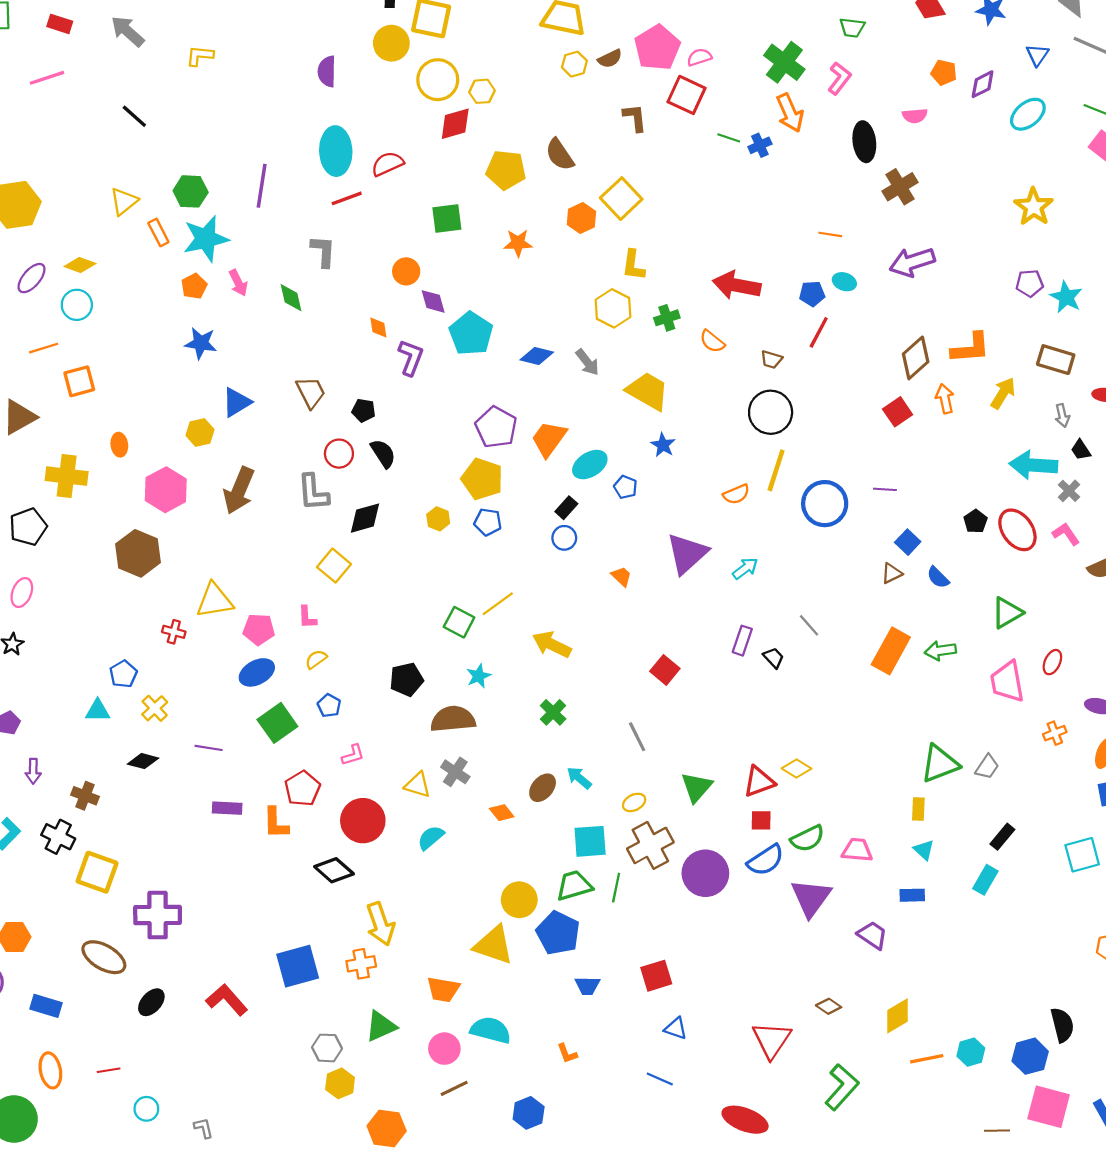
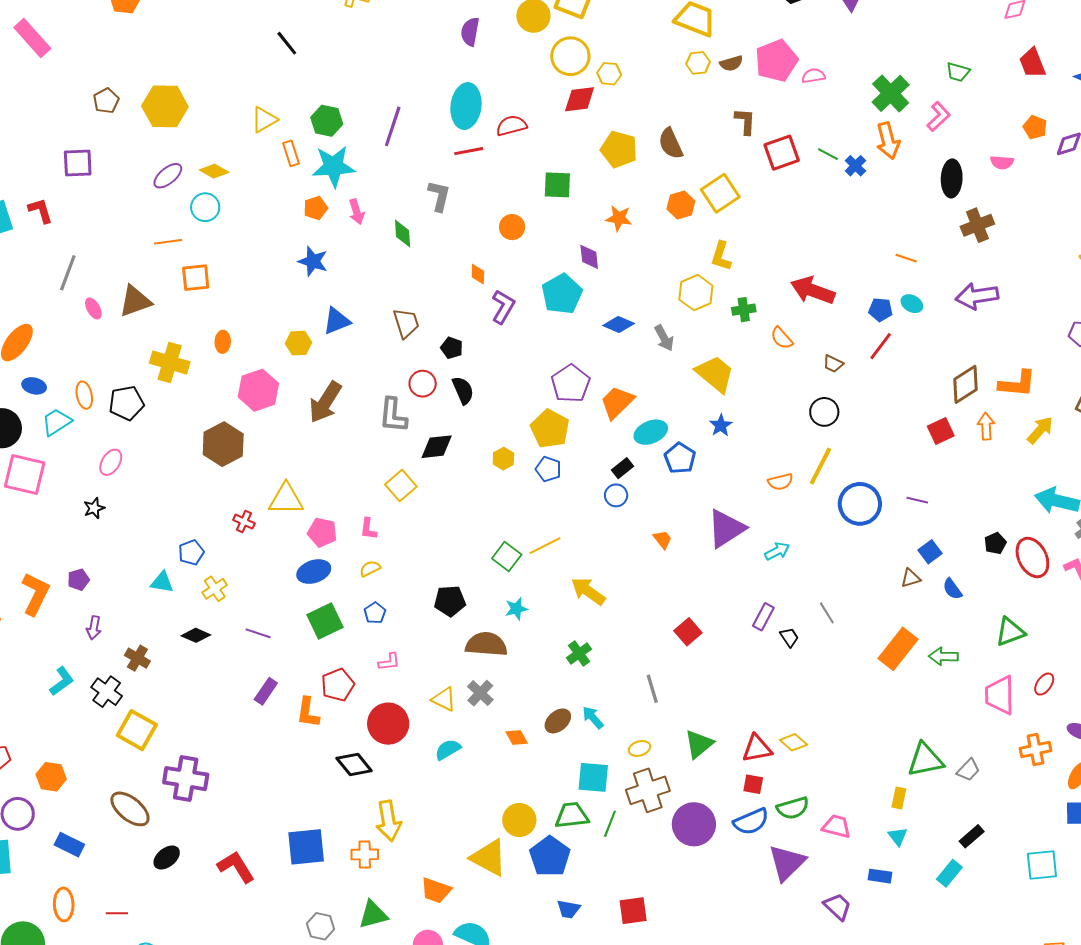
red square: (687, 95) -> (782, 153), moved, turned 36
blue cross: (760, 145) -> (855, 166), turned -30
purple diamond: (433, 301) -> (589, 257), moved
black circle: (771, 412) -> (824, 412), size x0.7
blue pentagon: (625, 487) -> (680, 458), size x1.4
orange cross: (1055, 733) -> (1035, 749), size x1.4
purple rectangle: (227, 808) -> (266, 691), turned -68

